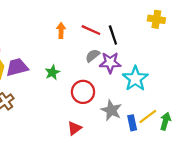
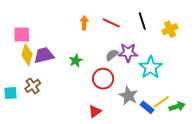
yellow cross: (156, 19) -> (170, 29), moved, turned -35
black line: (113, 35) -> (142, 21), moved
gray semicircle: (93, 56) -> (112, 55), moved
green arrow: (165, 121) -> (177, 106), turned 56
blue rectangle: (132, 123) -> (147, 107), turned -40

